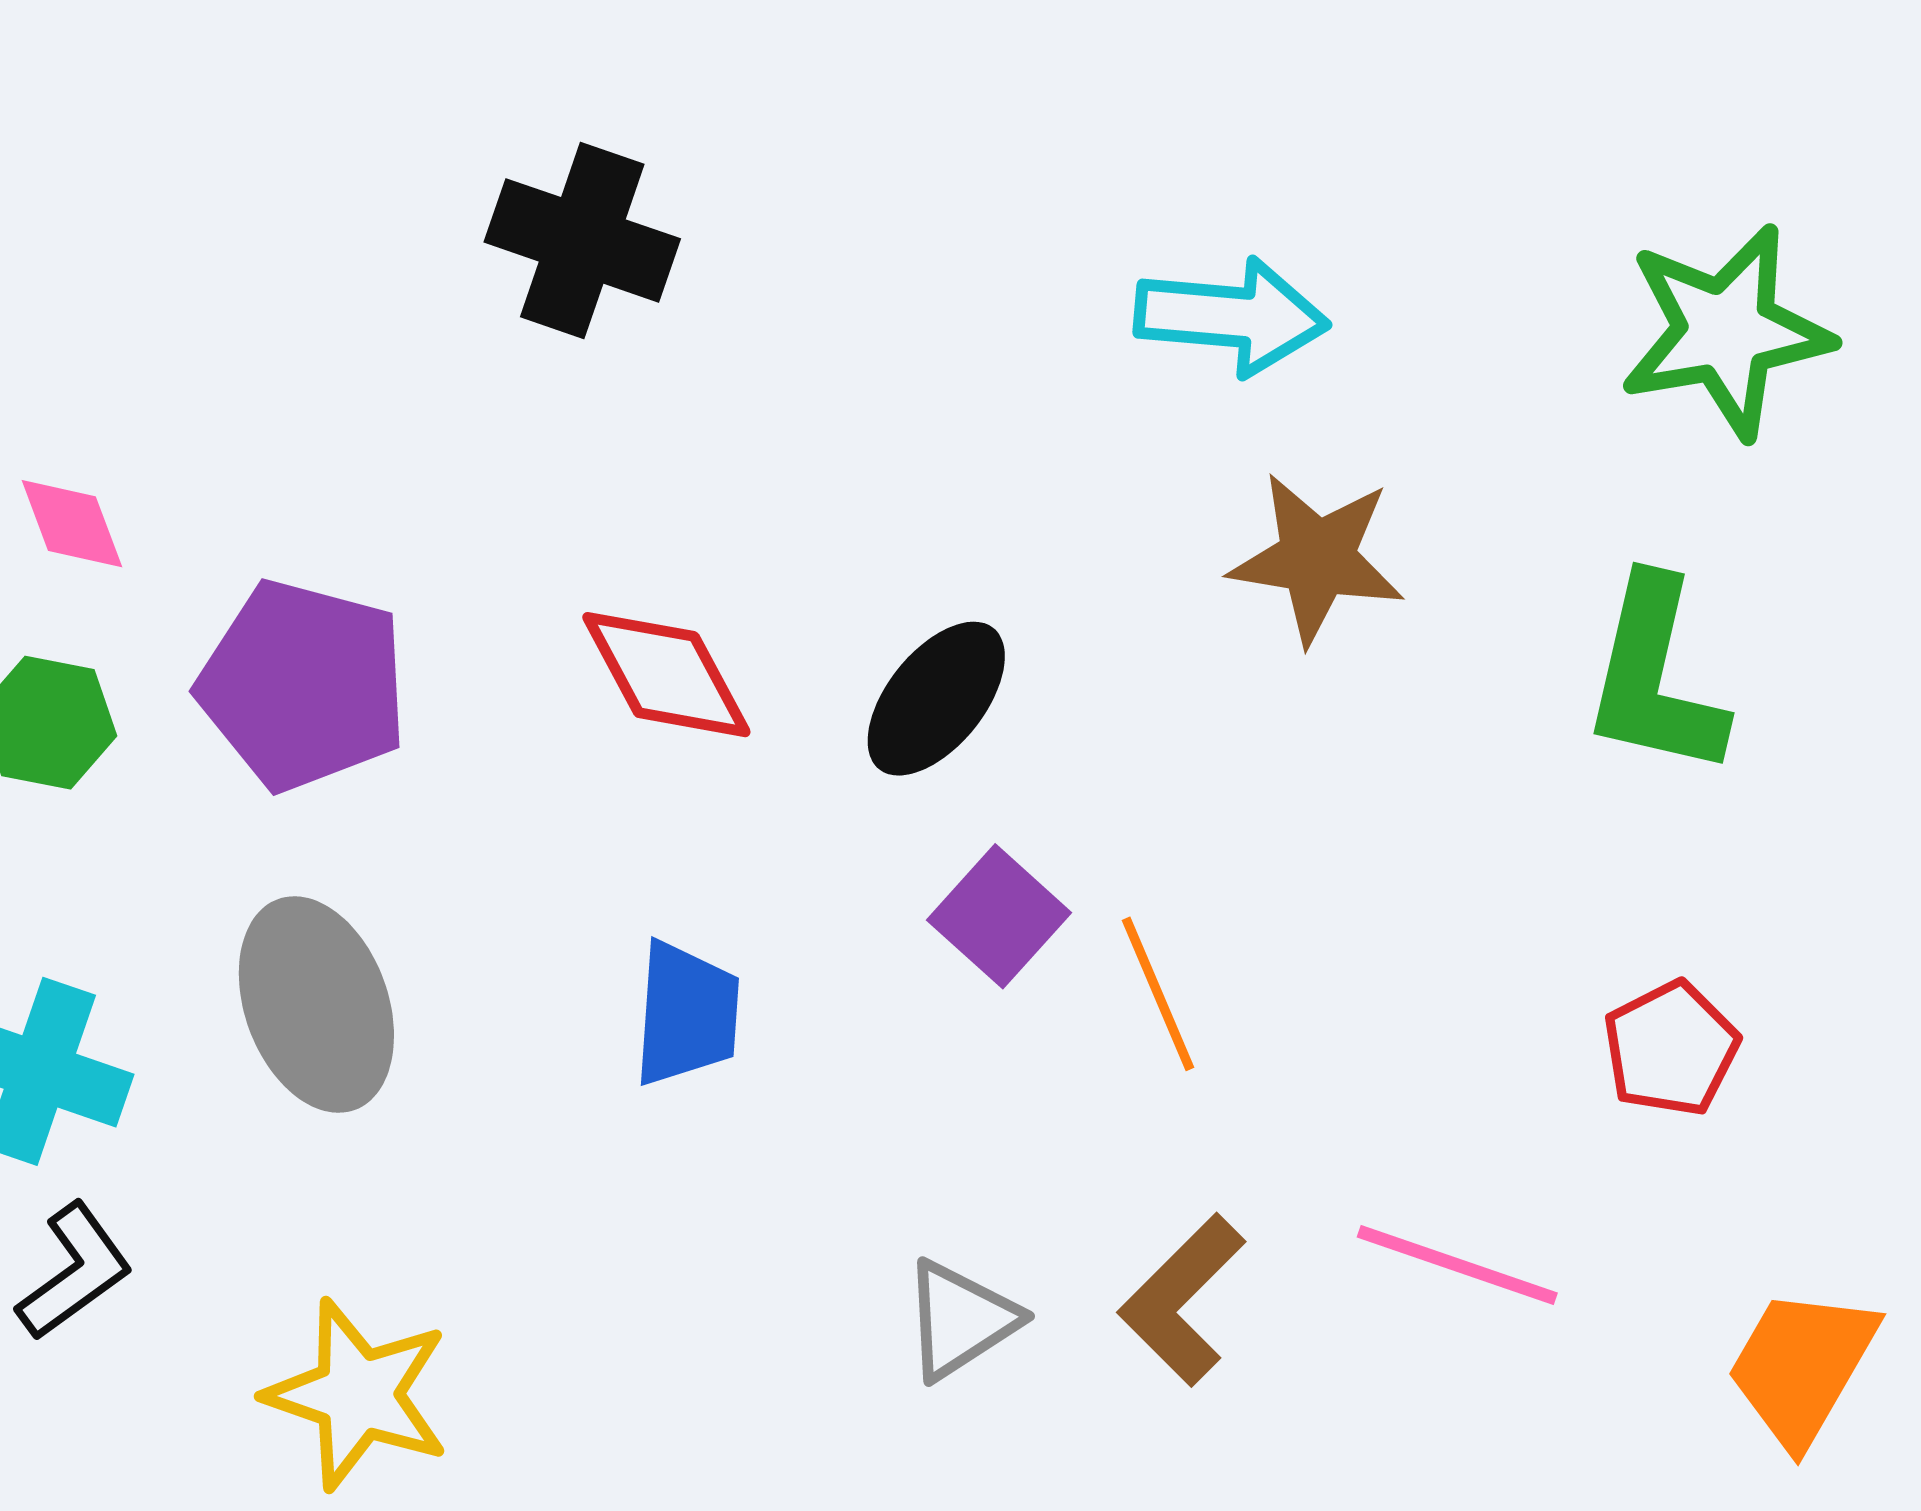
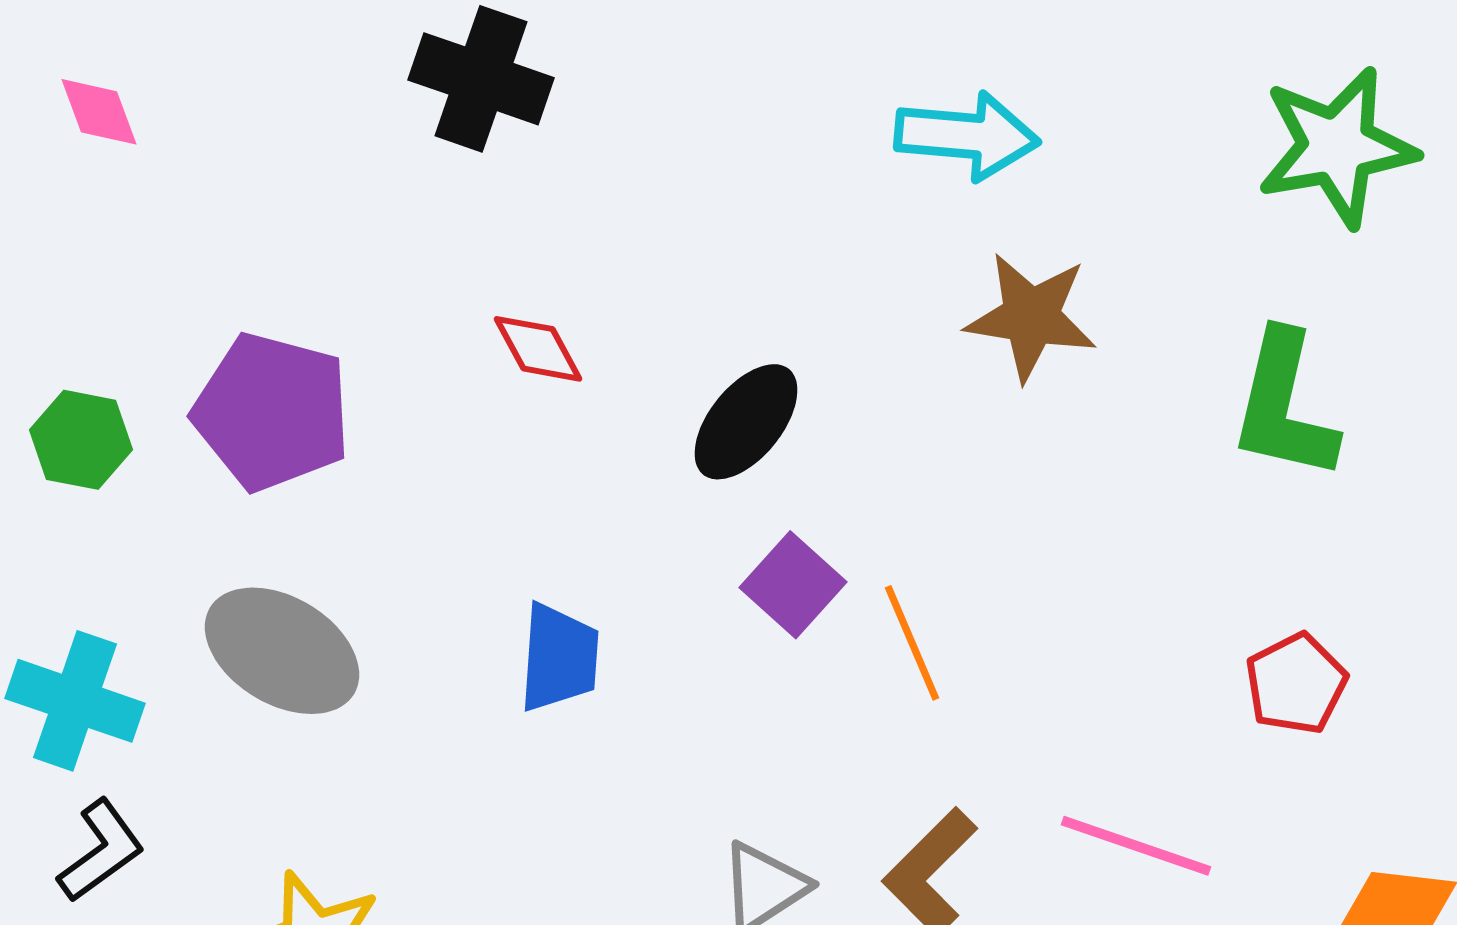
pink diamond: (72, 524) -> (99, 112), moved
red diamond: (666, 675) -> (538, 349), moved, size x0.7
gray ellipse: (316, 1005) -> (282, 651), turned -39

